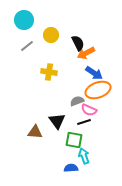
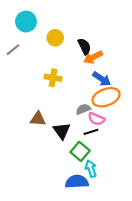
gray line: (27, 46) -> (13, 50), moved
brown triangle: (35, 132) -> (38, 119), moved
green square: (74, 140) -> (80, 151), turned 30
blue semicircle: (71, 168) -> (77, 182), size x1.5

